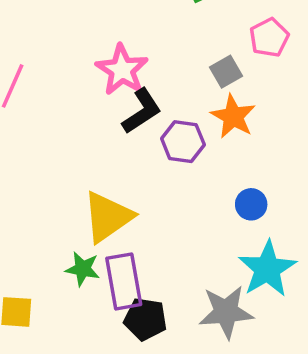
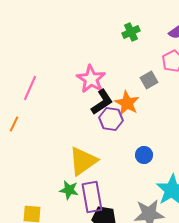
orange star: (233, 116) -> (127, 103), moved
purple hexagon: (183, 142) -> (111, 119), moved
blue circle: (251, 204) -> (144, 155), moved

